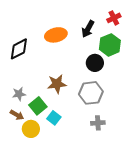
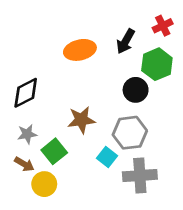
black diamond: (19, 49) -> (26, 93), moved
cyan square: (54, 118) -> (107, 157), moved
gray cross: (98, 123) -> (140, 176), size x1.6

